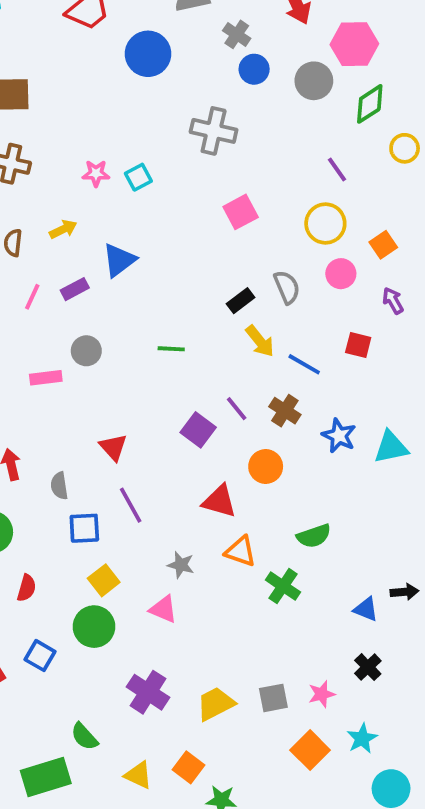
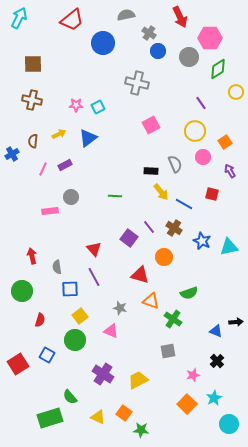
blue triangle: (119, 260) -> (88, 138), moved
black rectangle: (241, 301) -> (151, 171), turned 40
red triangle: (113, 447) -> (94, 249), moved
gray square: (273, 698) -> (168, 351), moved

